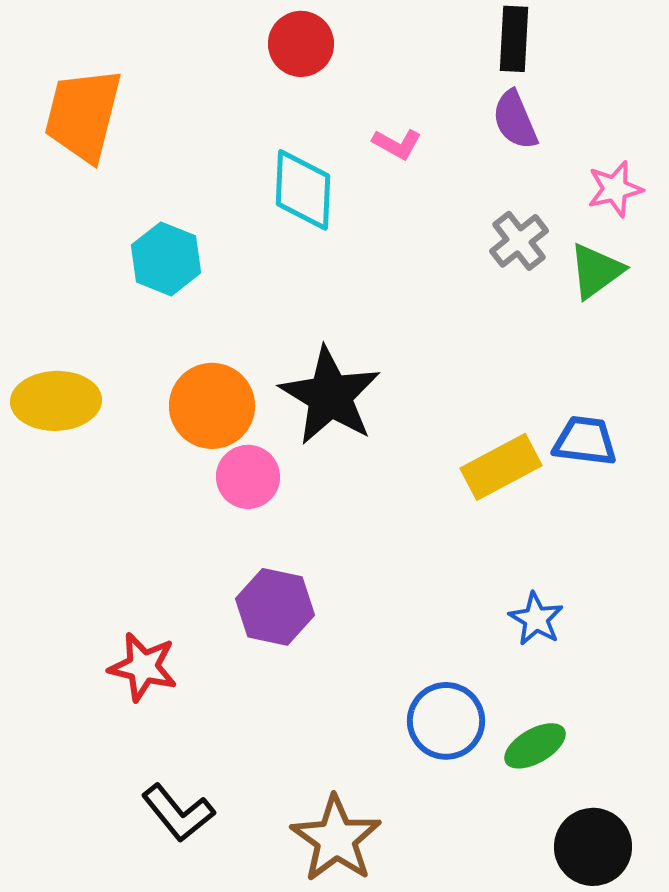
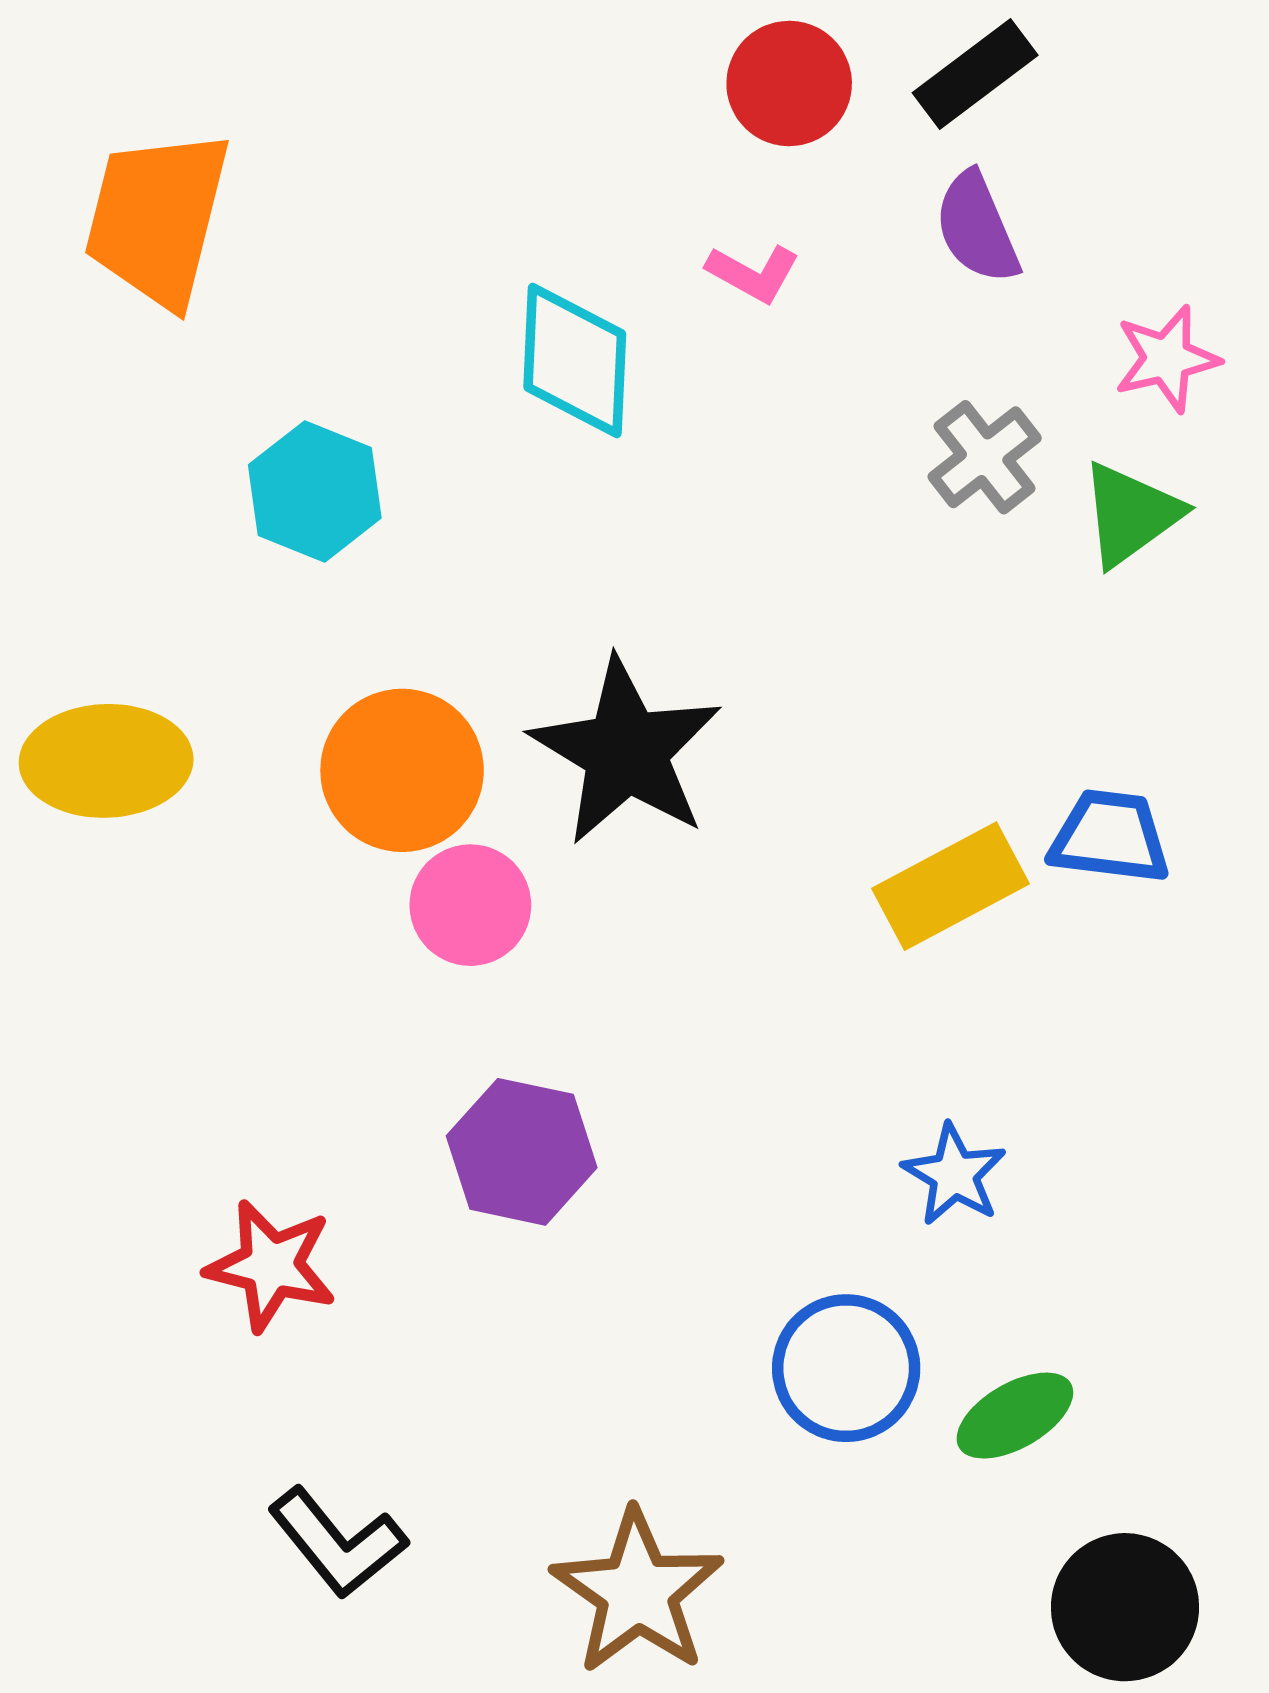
black rectangle: (514, 39) -> (975, 74), turned 50
red circle: (301, 44) -> (789, 83), moved
blue star: (536, 619) -> (954, 1175), moved

